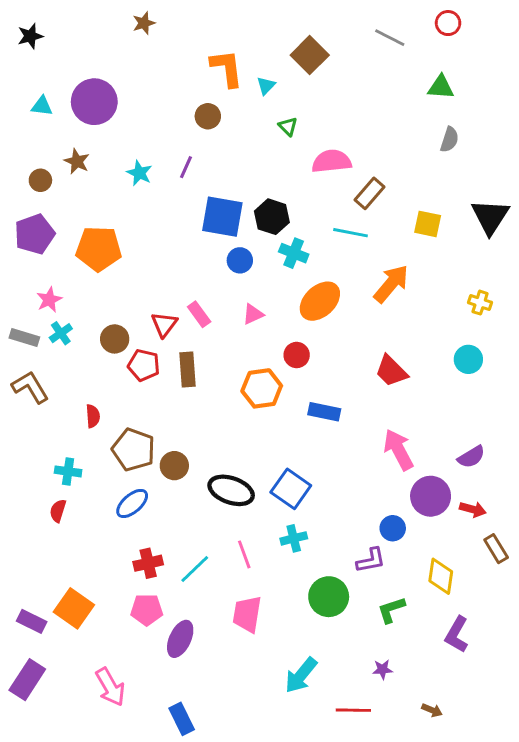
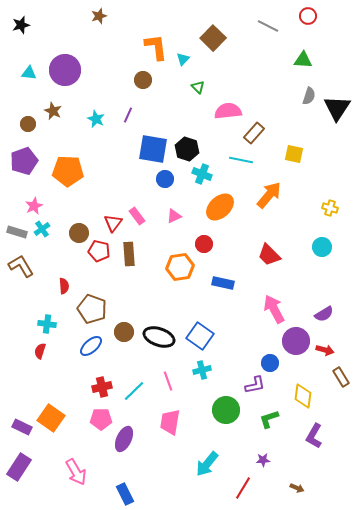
black triangle: (490, 217) -> (337, 108), moved
brown circle: (174, 466) -> (124, 332), moved
red line: (353, 710) -> (243, 488), turned -60

